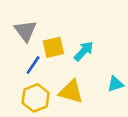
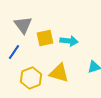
cyan arrow: (84, 51) -> (69, 41), turned 54
blue line: (33, 65) -> (14, 52), moved

